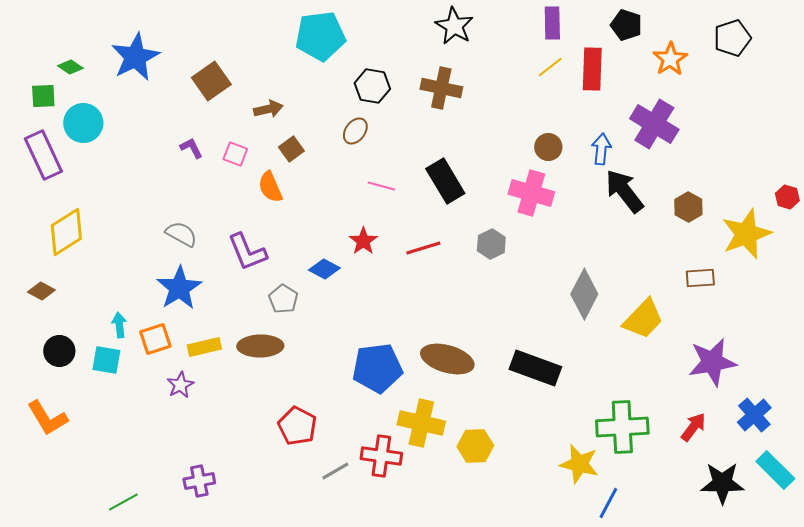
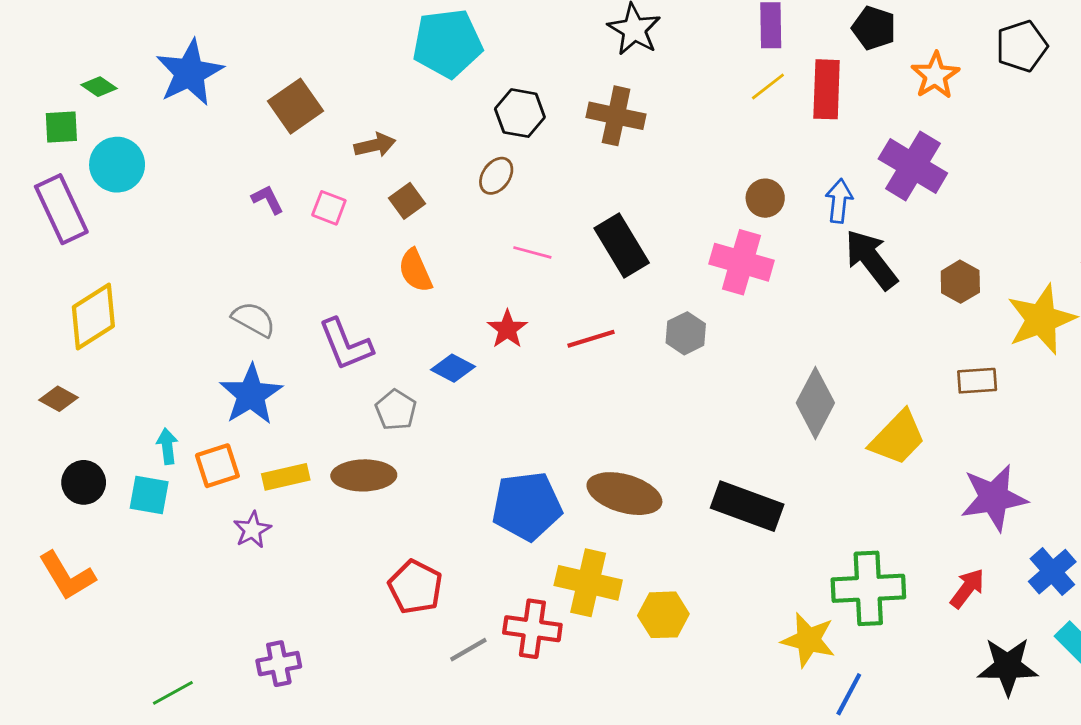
orange semicircle: (270, 187) -> (415, 271), moved

